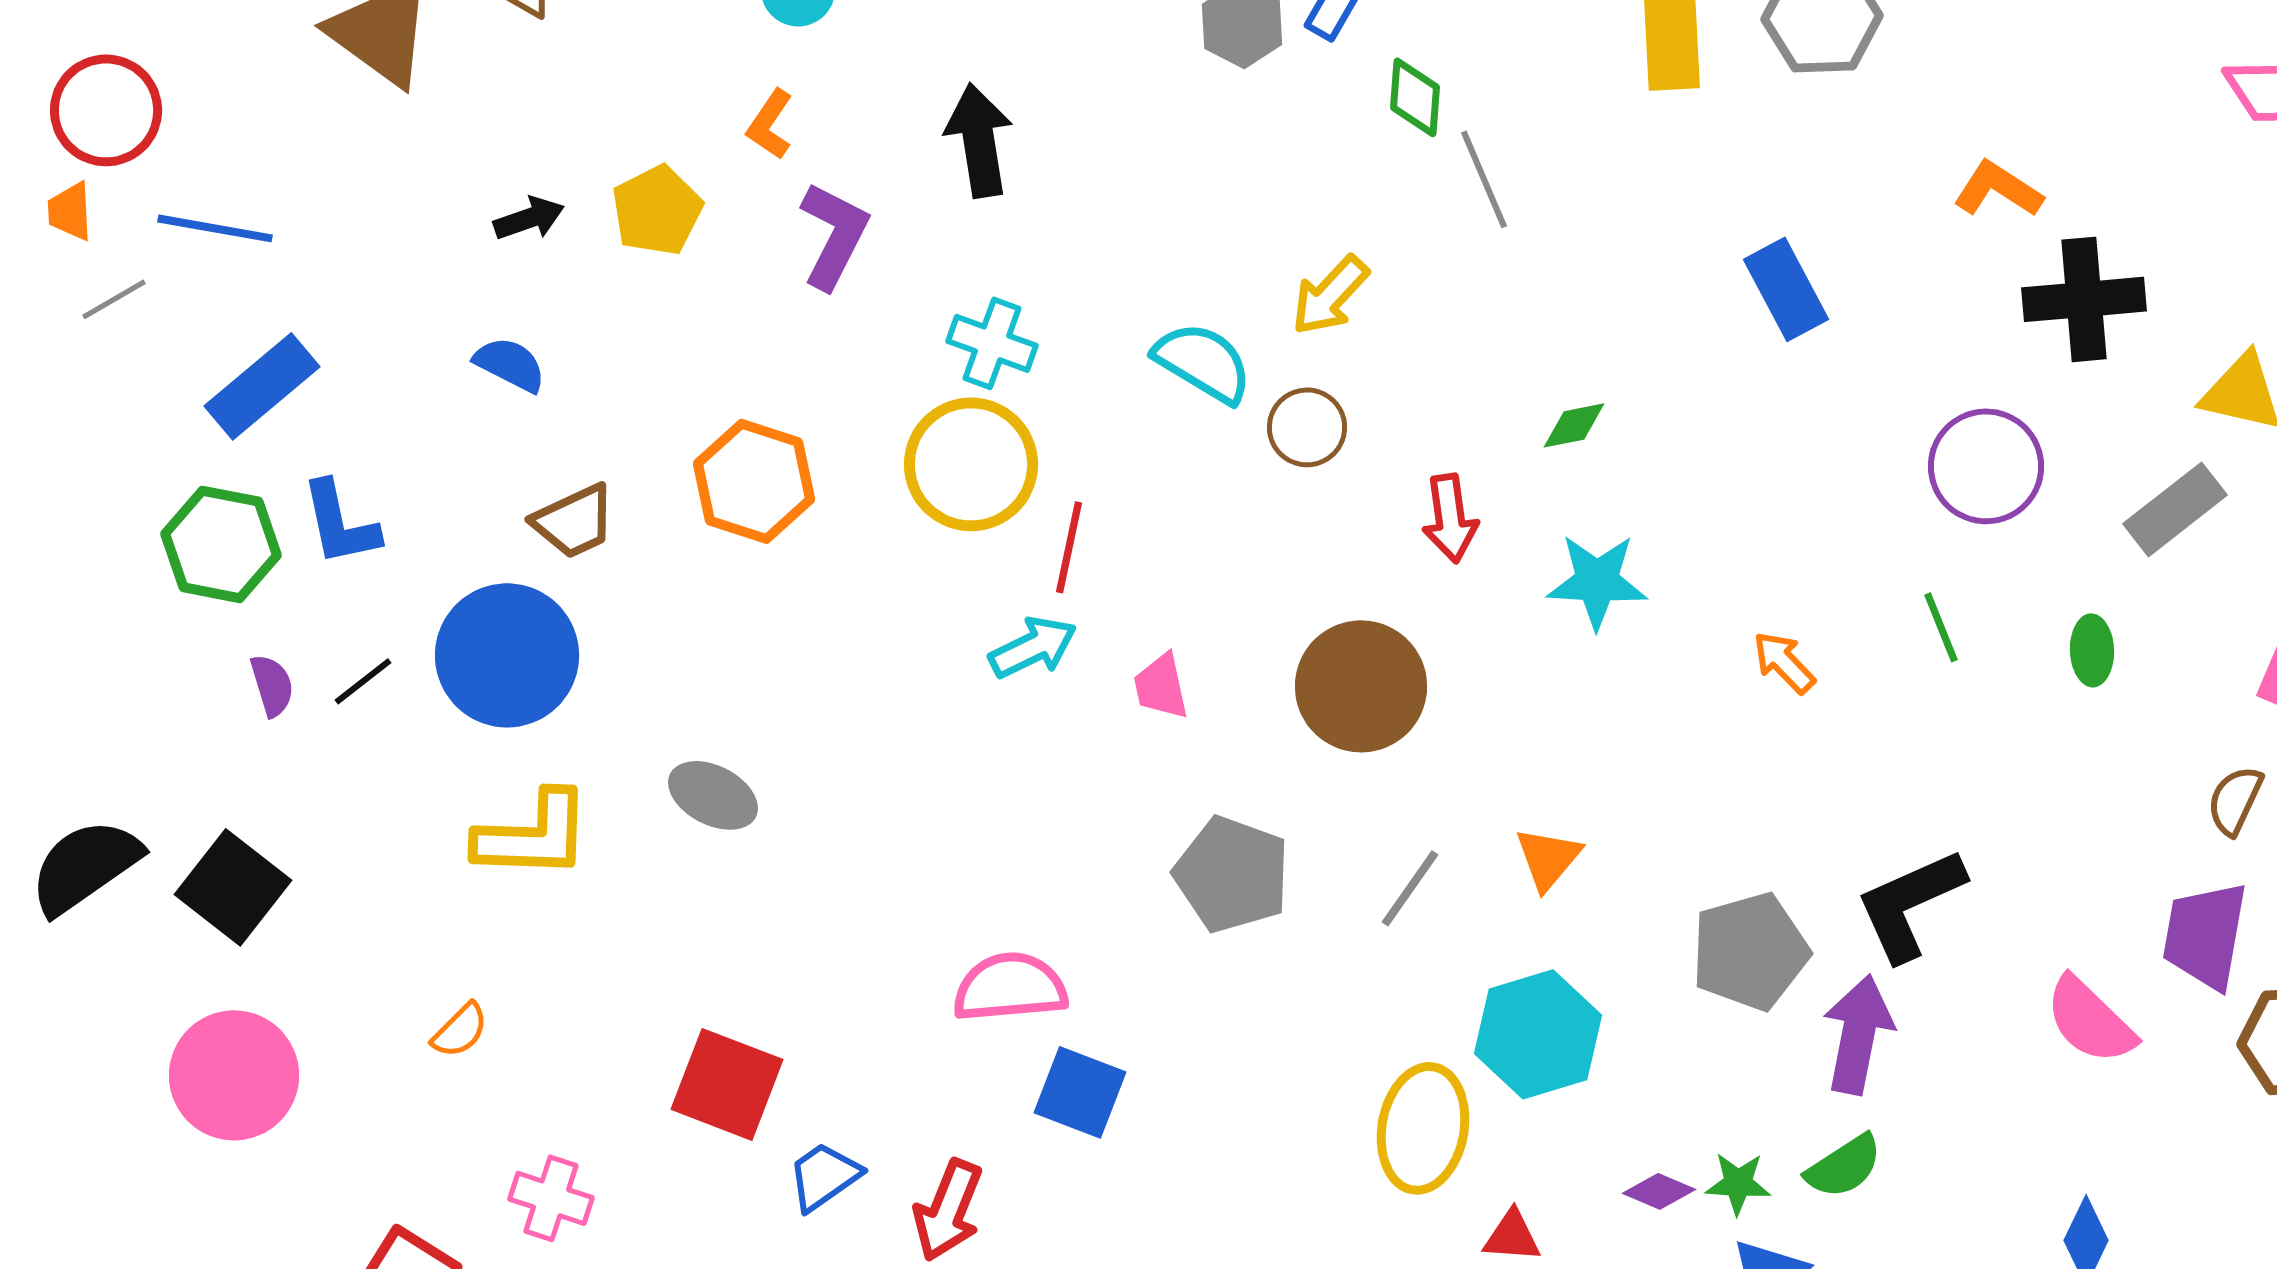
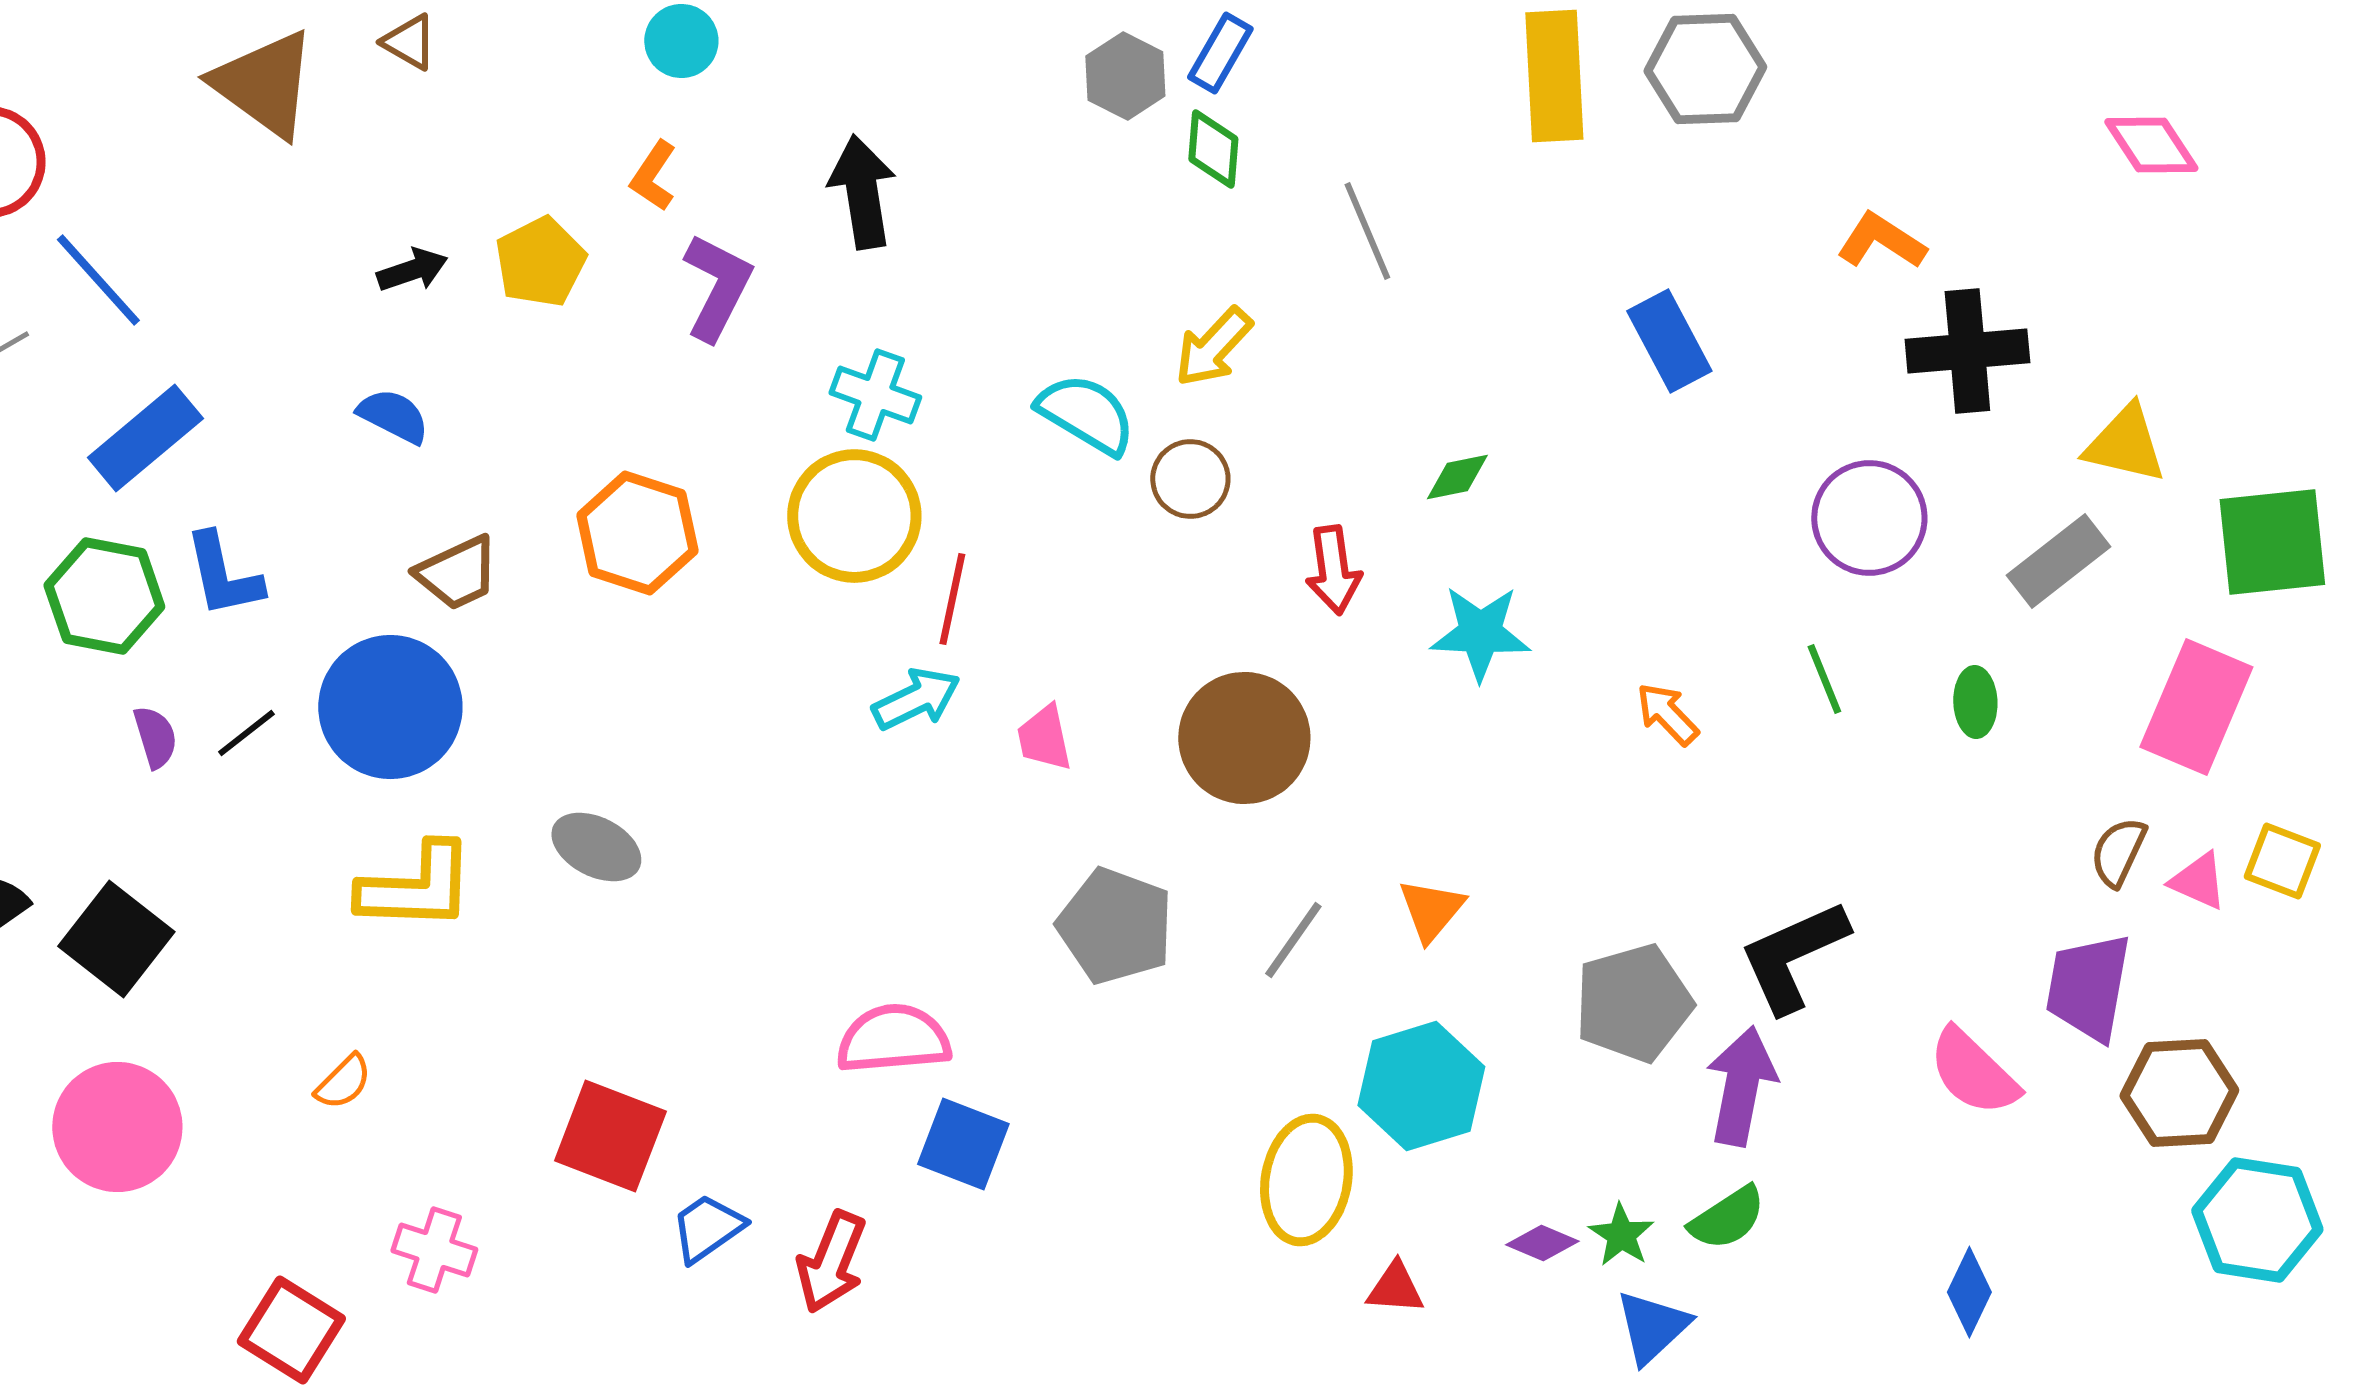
green diamond: (1415, 97) -> (1213, 149), moved
blue line: (215, 228) -> (98, 280), turned 38
green star: (1738, 1183) -> (1621, 1235), turned 30

